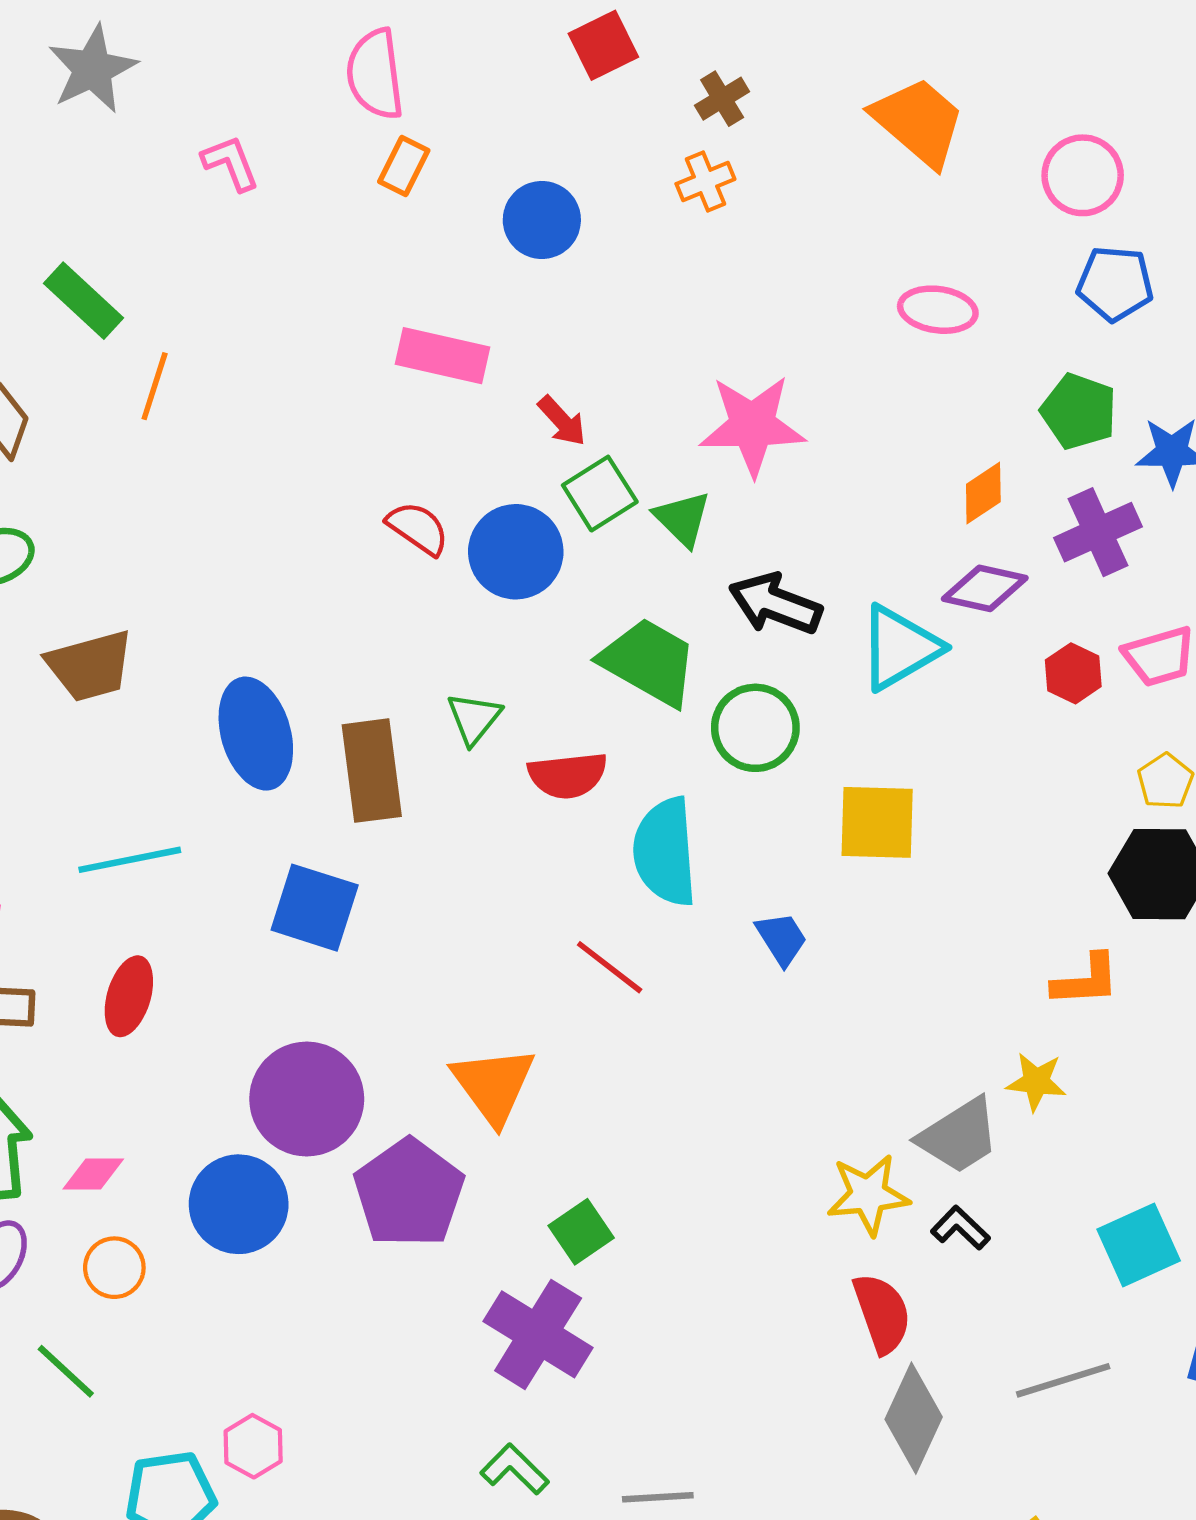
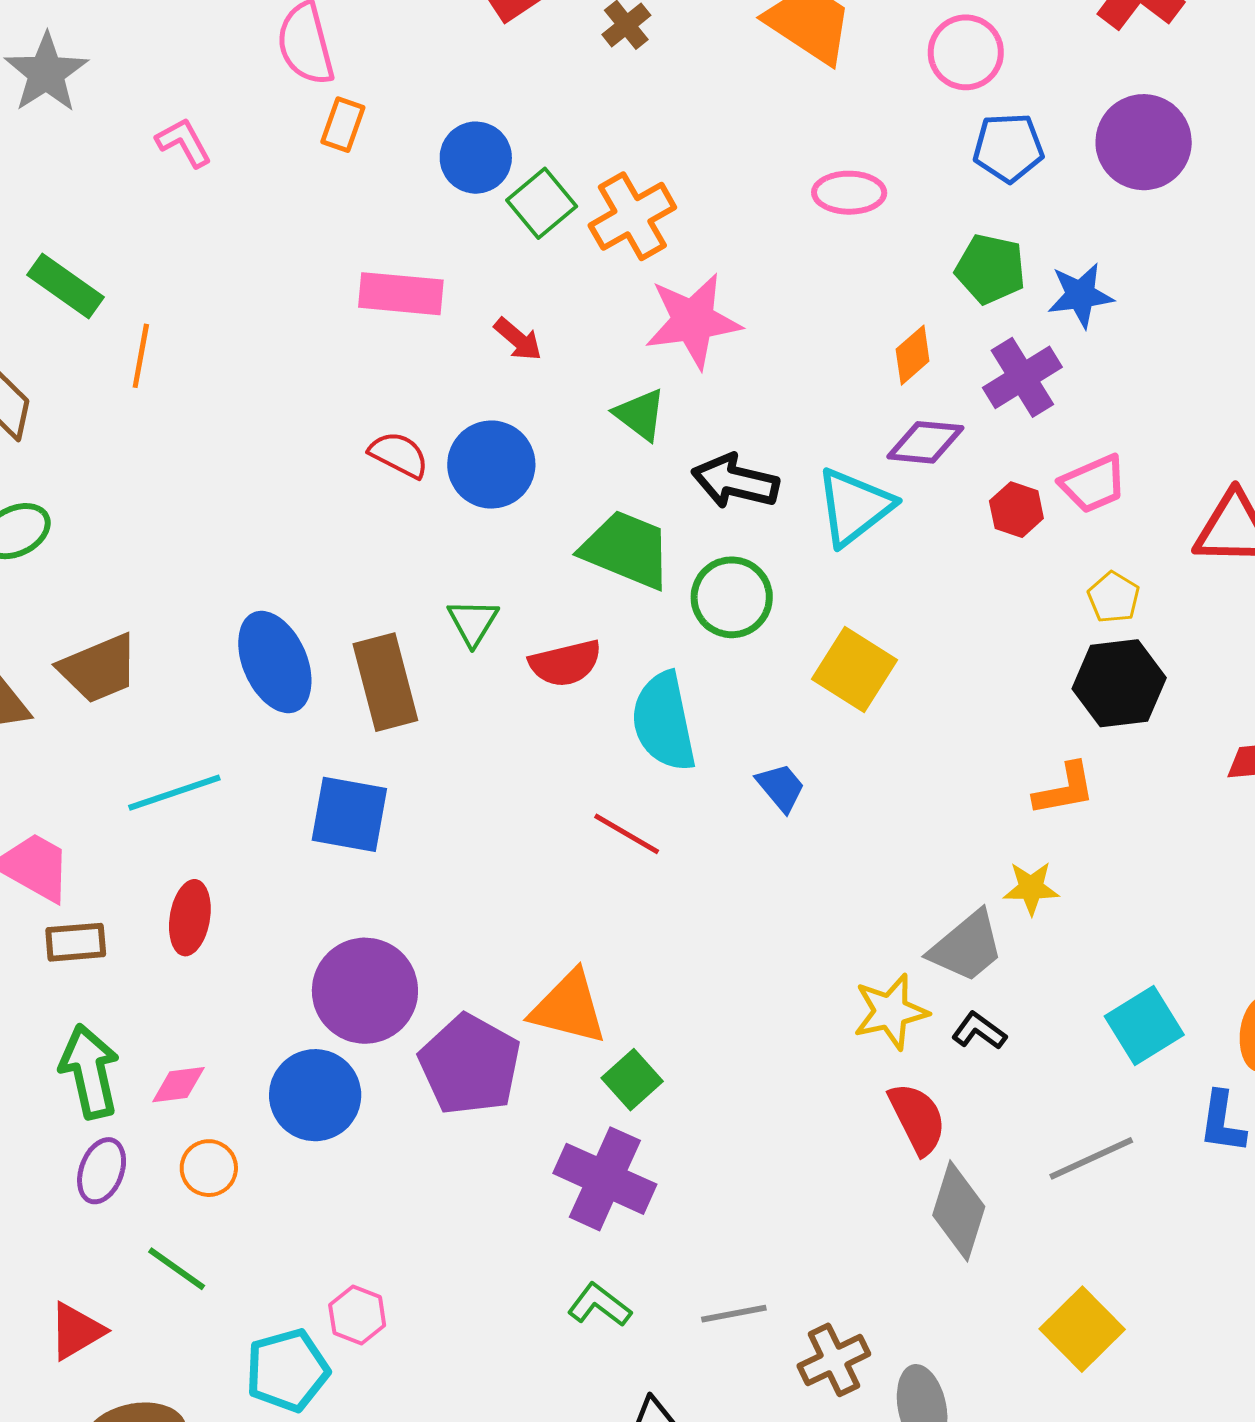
orange cross: (705, 181) -> (632, 216), moved, size x1.6
green square: (600, 494) -> (542, 203), moved
brown trapezoid: (90, 666) -> (99, 669), moved
yellow square: (877, 822) -> (854, 669), turned 38
orange triangle: (493, 1085) -> (569, 1008), moved, turned -32

